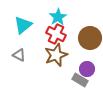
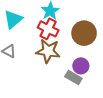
brown star: (56, 55) -> (48, 51), turned 30

